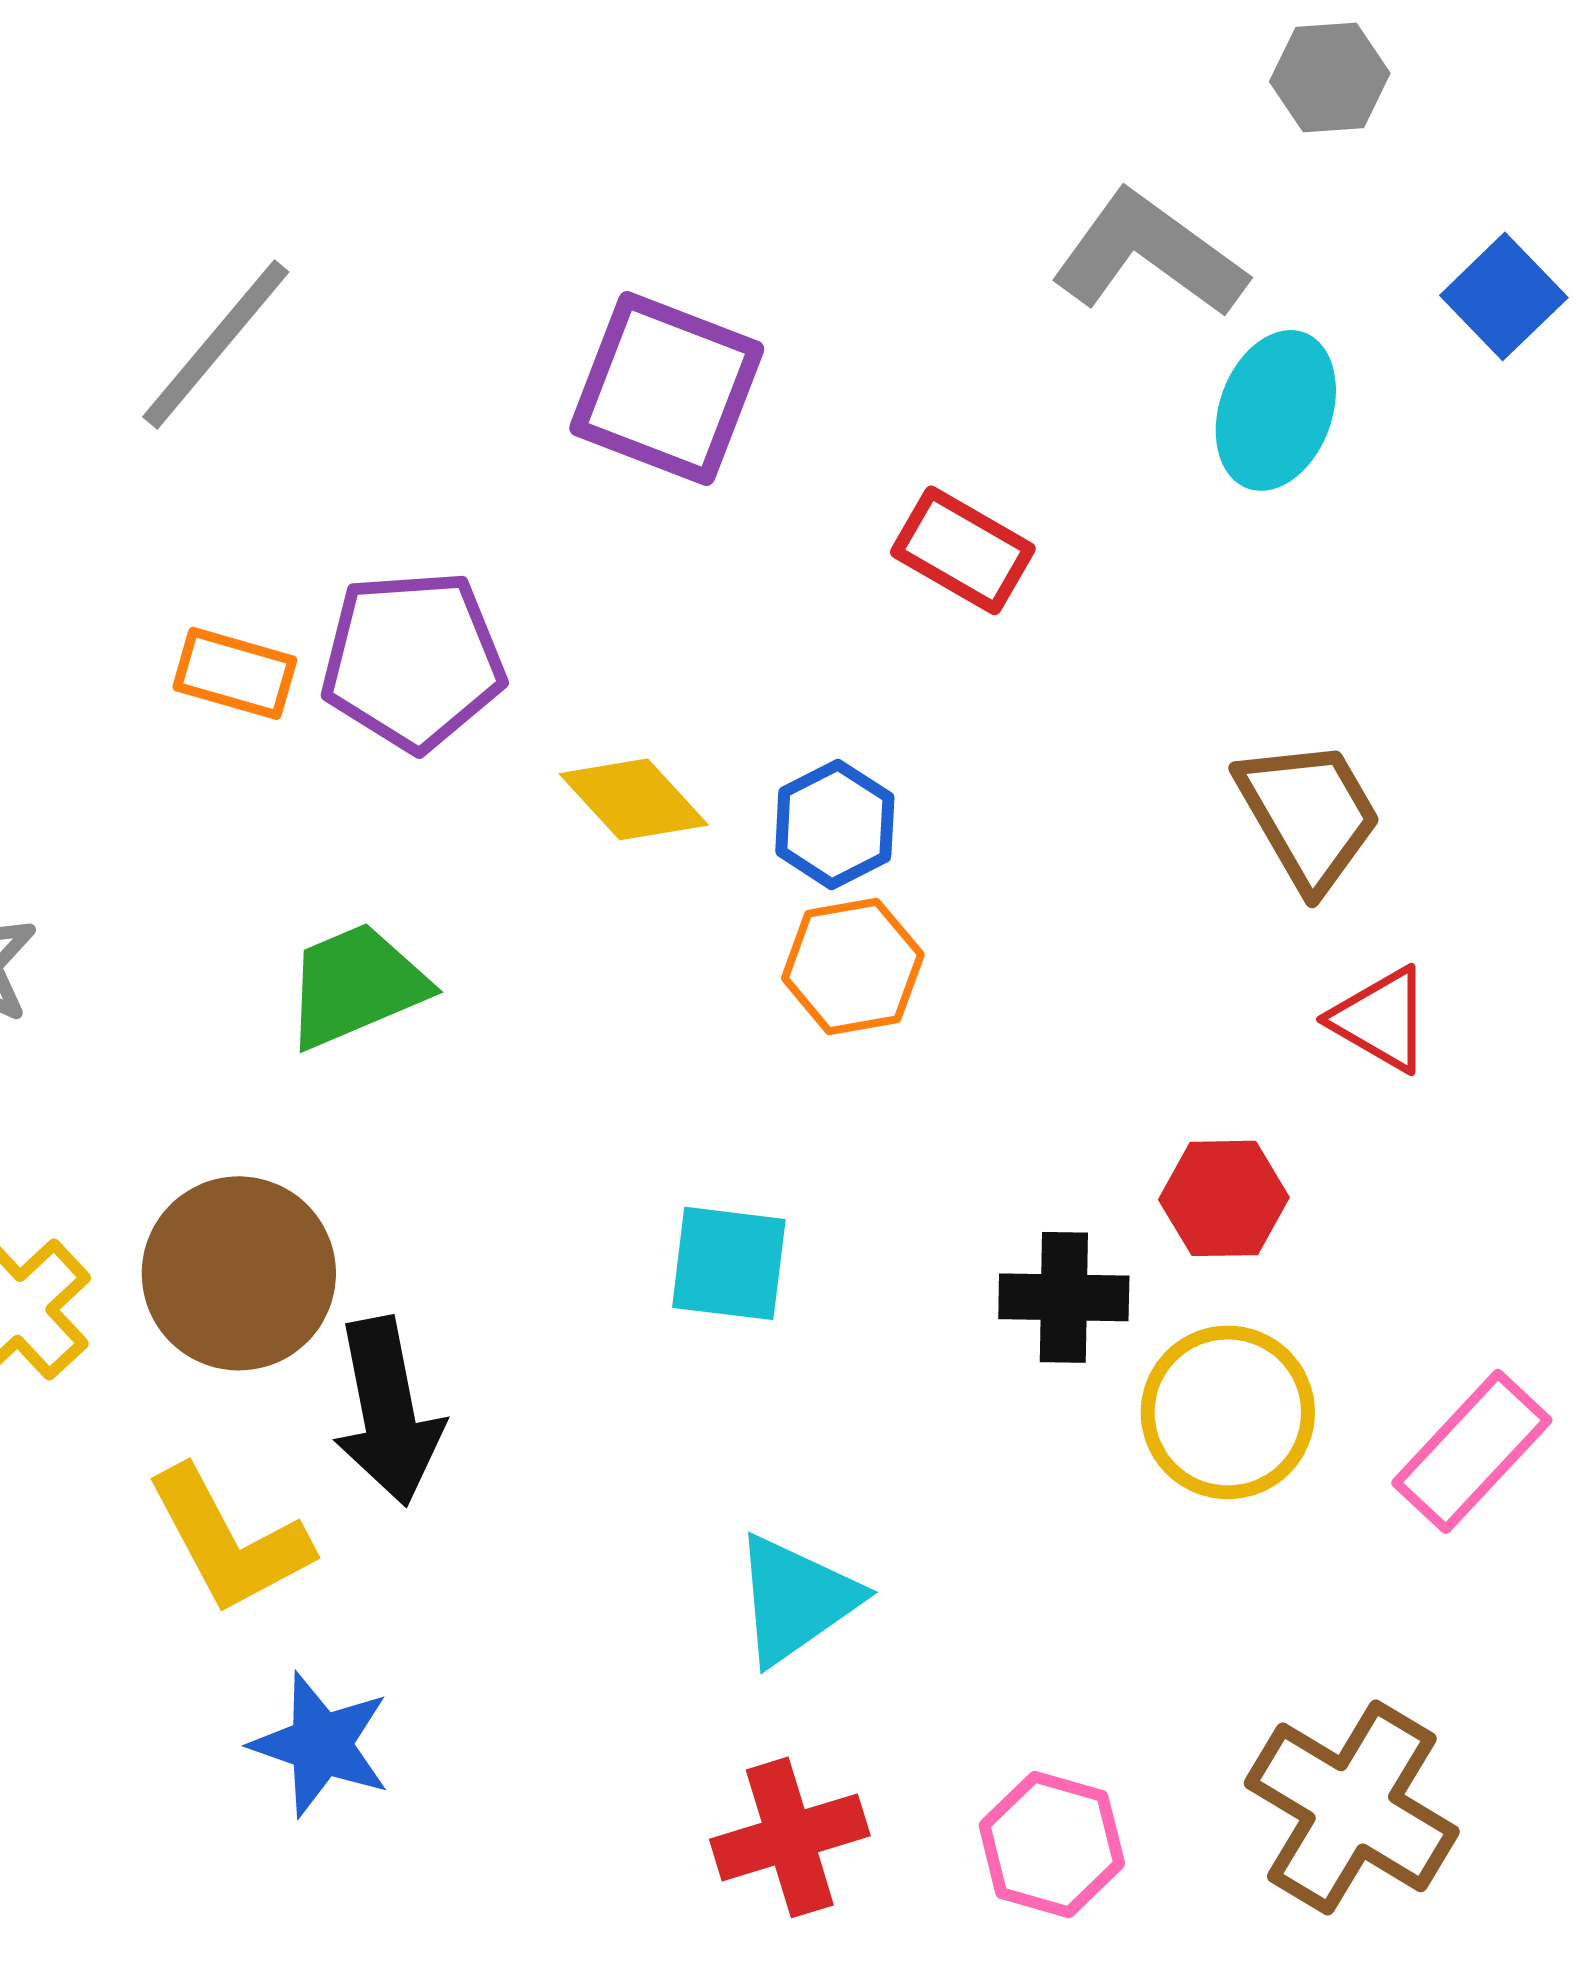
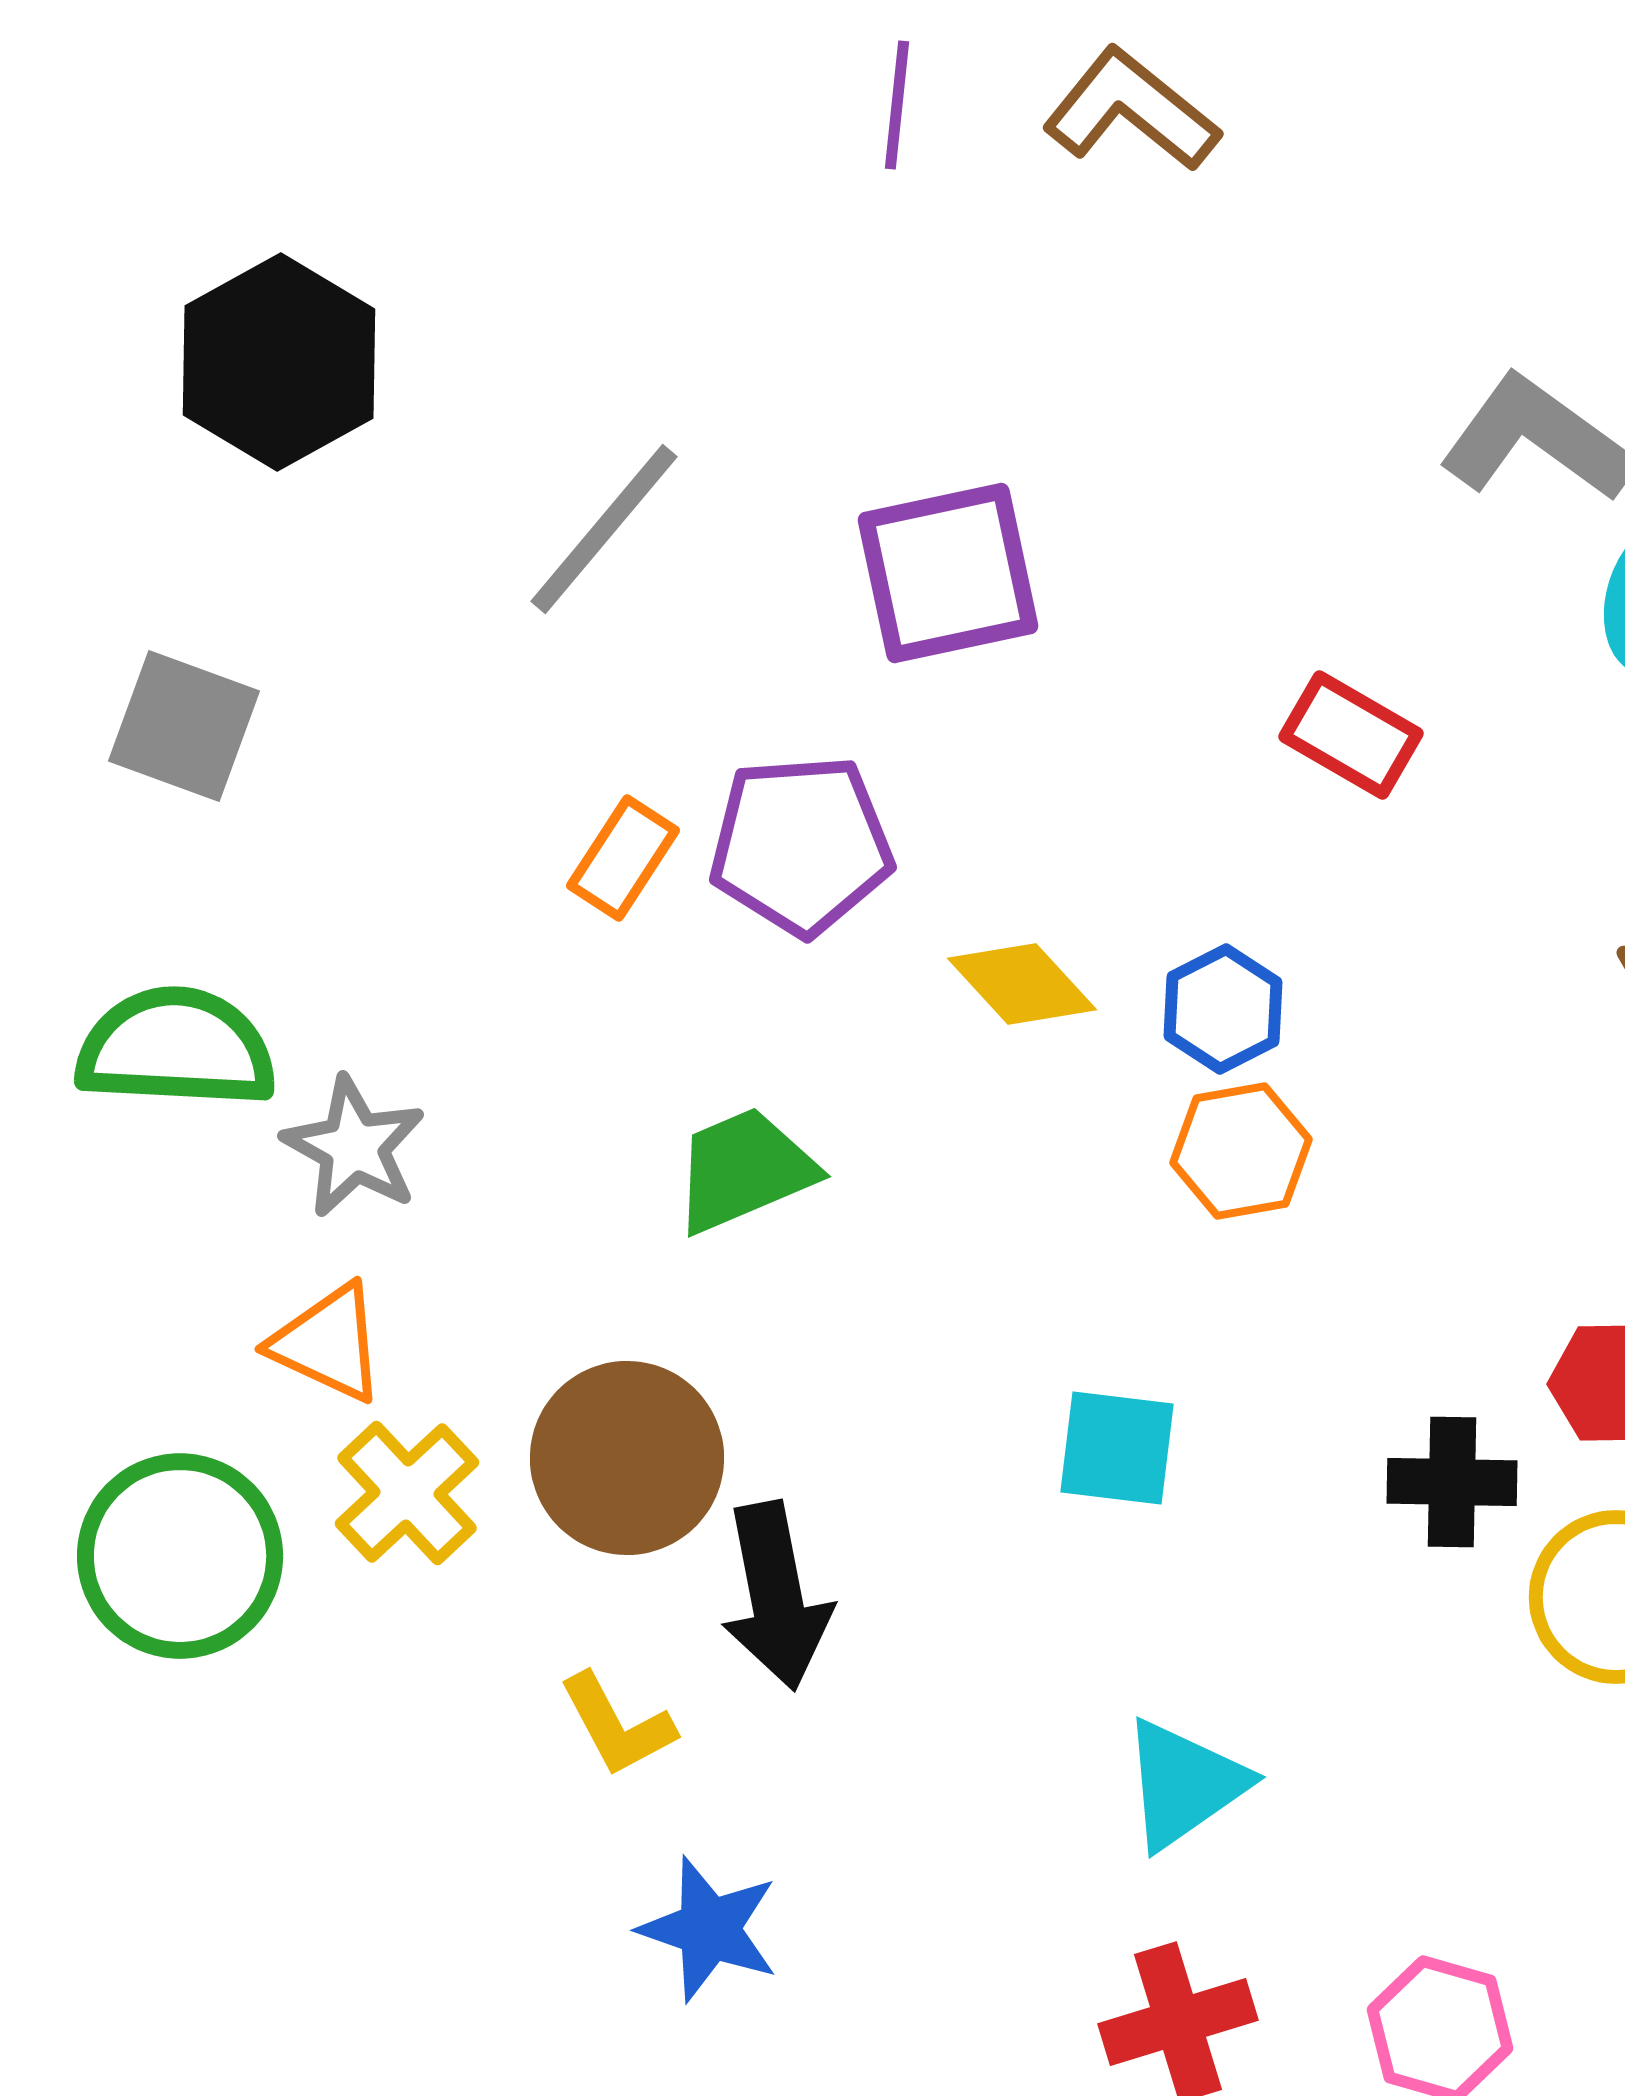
purple square: (667, 388) -> (948, 573), moved, turned -33
orange rectangle: (235, 673) -> (623, 858), turned -73
yellow L-shape: (229, 1540) -> (617, 1725), size x0.7

